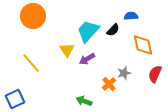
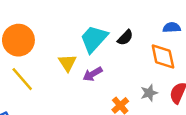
orange circle: (33, 16) -> (18, 40), moved
blue semicircle: (131, 16) -> (172, 28), moved
gray star: (124, 73) -> (149, 93), moved

